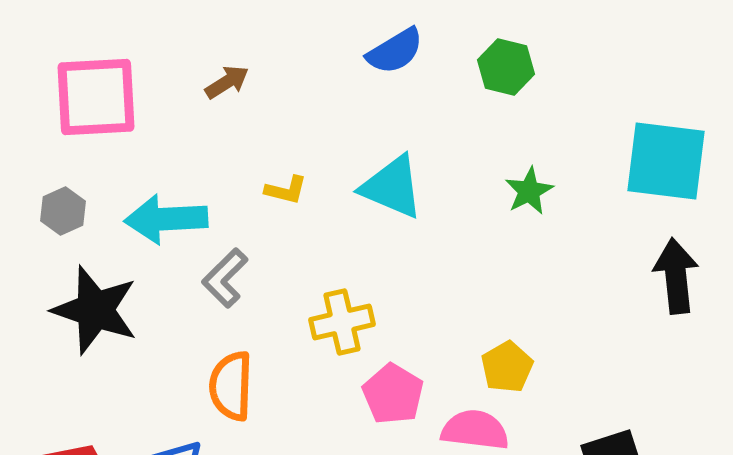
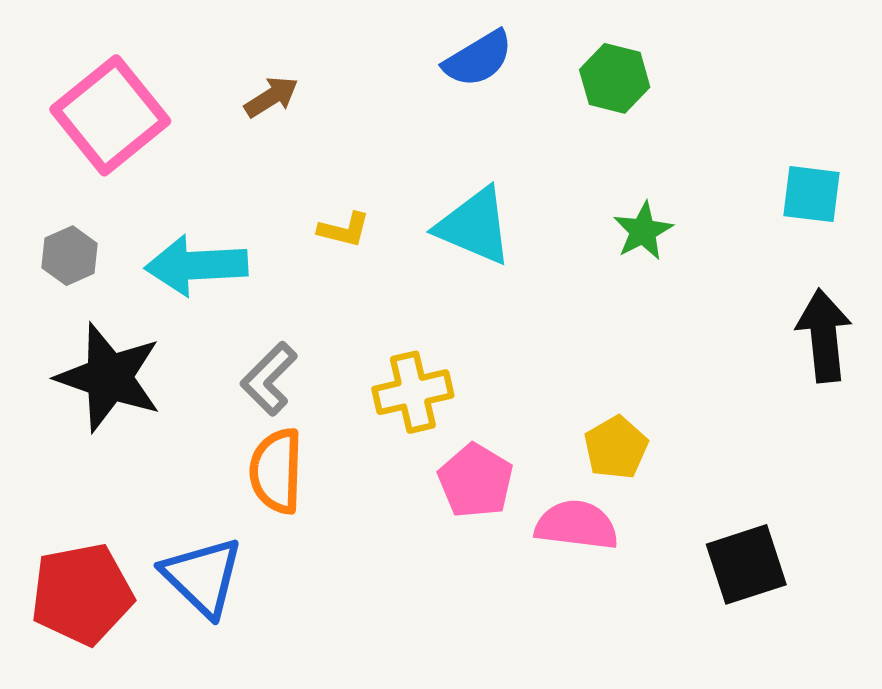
pink square: (96, 97) -> (110, 115), turned -36
cyan square: (666, 161) -> (812, 194), size x0.6
gray L-shape: (225, 278) -> (269, 379), moved

